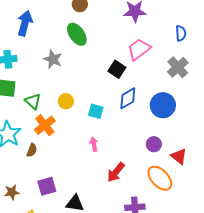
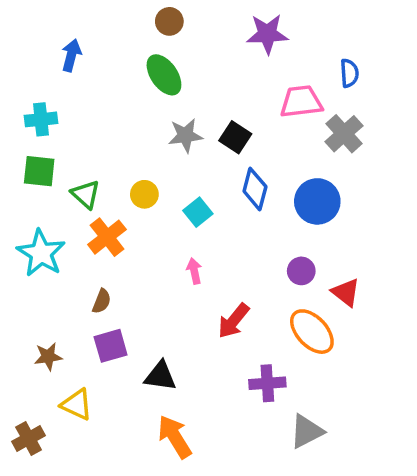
blue arrow: (25, 23) -> (71, 55), size x0.7
pink trapezoid: (139, 49) -> (301, 102), moved, turned 30
gray star: (53, 59) -> (185, 135), moved, turned -30
blue diamond: (128, 98) -> (255, 189), turned -45
cyan square: (96, 111) -> (198, 212), turned 35
brown semicircle: (32, 150) -> (102, 301), moved

